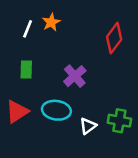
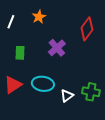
white line: (28, 29) -> (11, 22), moved
purple cross: (75, 76) -> (57, 48), moved

